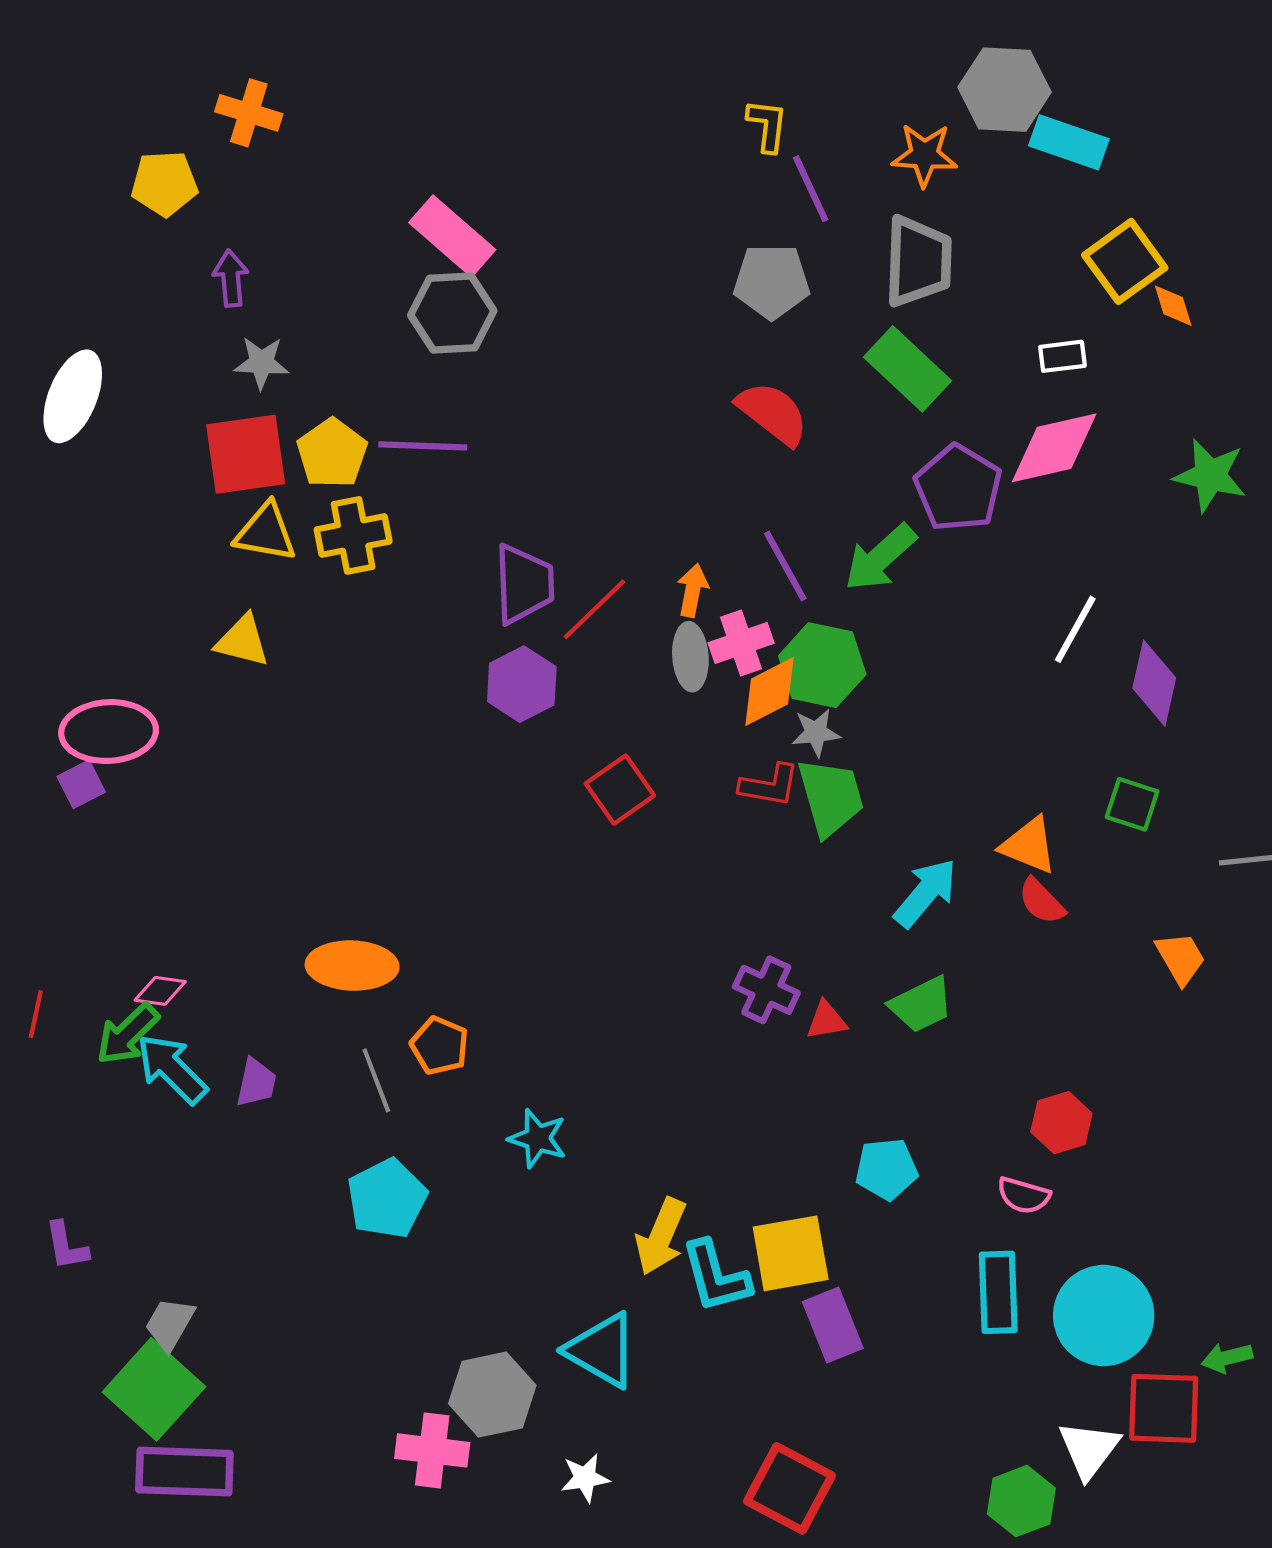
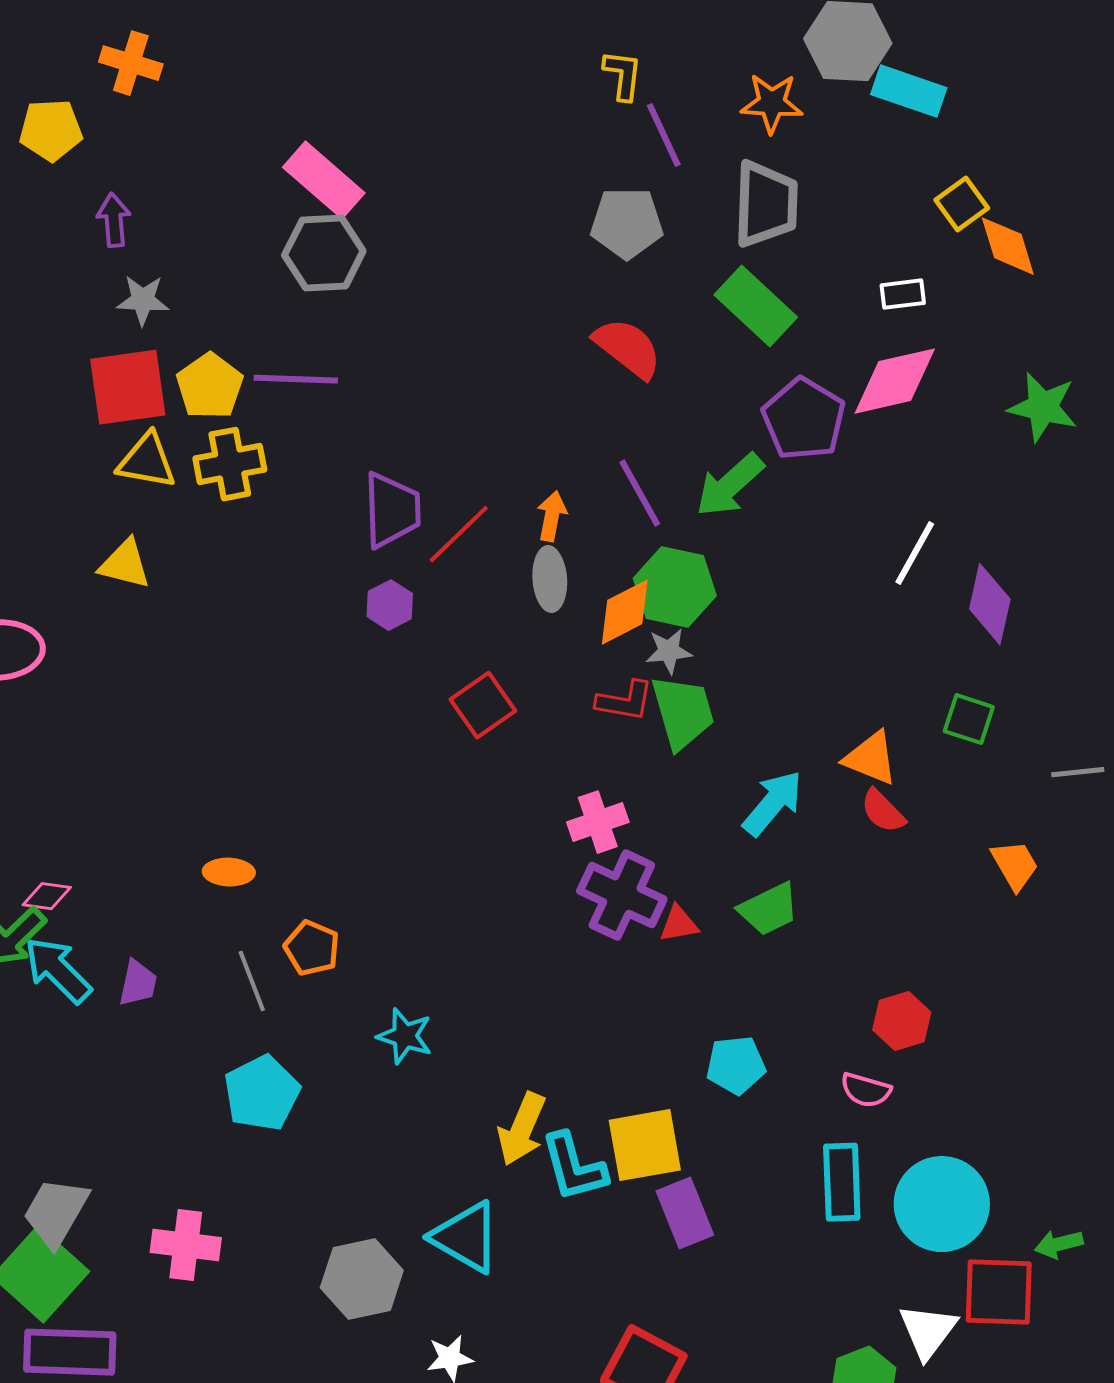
yellow square: (1125, 261) -> (962, 204), size x0.7
orange diamond: (1173, 306) -> (1008, 246), size x1.5
pink cross: (741, 643) -> (598, 822), moved
purple hexagon: (522, 684) -> (390, 605), size x0.7
orange ellipse: (352, 966) -> (229, 872), size x0.6
purple cross: (766, 990) -> (622, 895), size x1.4
gray trapezoid: (170, 1324) -> (56, 1212), size x1.4
pink cross: (432, 1450) -> (186, 1245), moved

